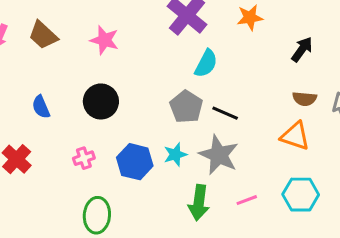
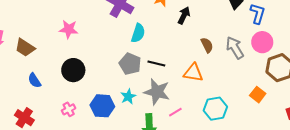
brown trapezoid: (43, 35) -> (25, 48), moved
black arrow: (302, 49) -> (184, 15), moved
brown semicircle: (305, 99) -> (207, 45), turned -112
orange triangle: (295, 136) -> (193, 73), moved
pink line: (247, 200) -> (175, 112), moved

